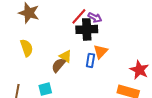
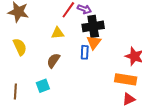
black cross: (87, 29) -> (93, 26), moved
yellow triangle: (66, 56) -> (58, 33), moved, turned -32

